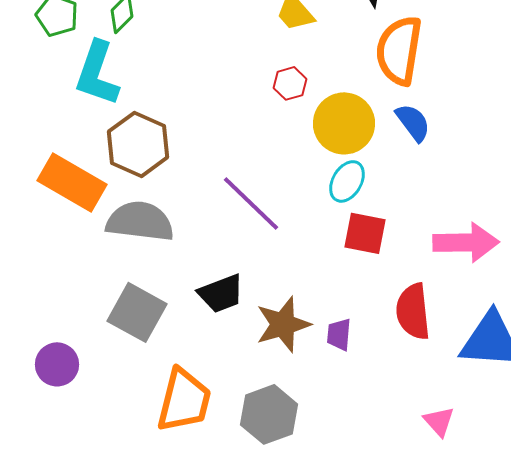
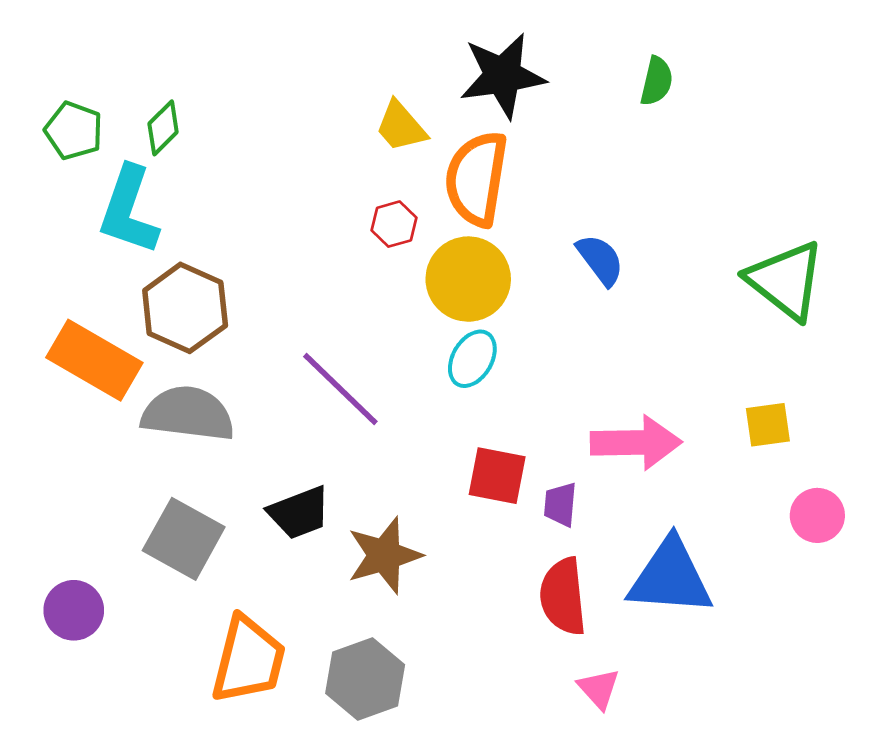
orange semicircle: (399, 50) -> (476, 179), moved
blue semicircle: (413, 122) -> (600, 260), moved
red square: (365, 233) -> (497, 476), moved
red semicircle: (413, 311) -> (563, 597), moved
purple trapezoid: (339, 334) -> (560, 504), moved

